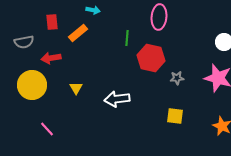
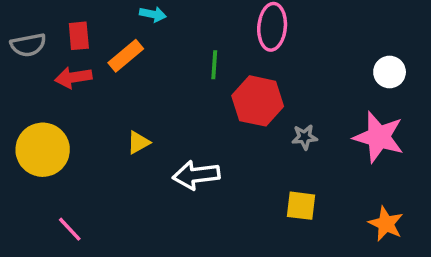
gray semicircle: (24, 42) -> (28, 45), moved
red arrow: (51, 58) -> (73, 77), moved
yellow triangle: (76, 88) -> (138, 142), moved, turned 32

